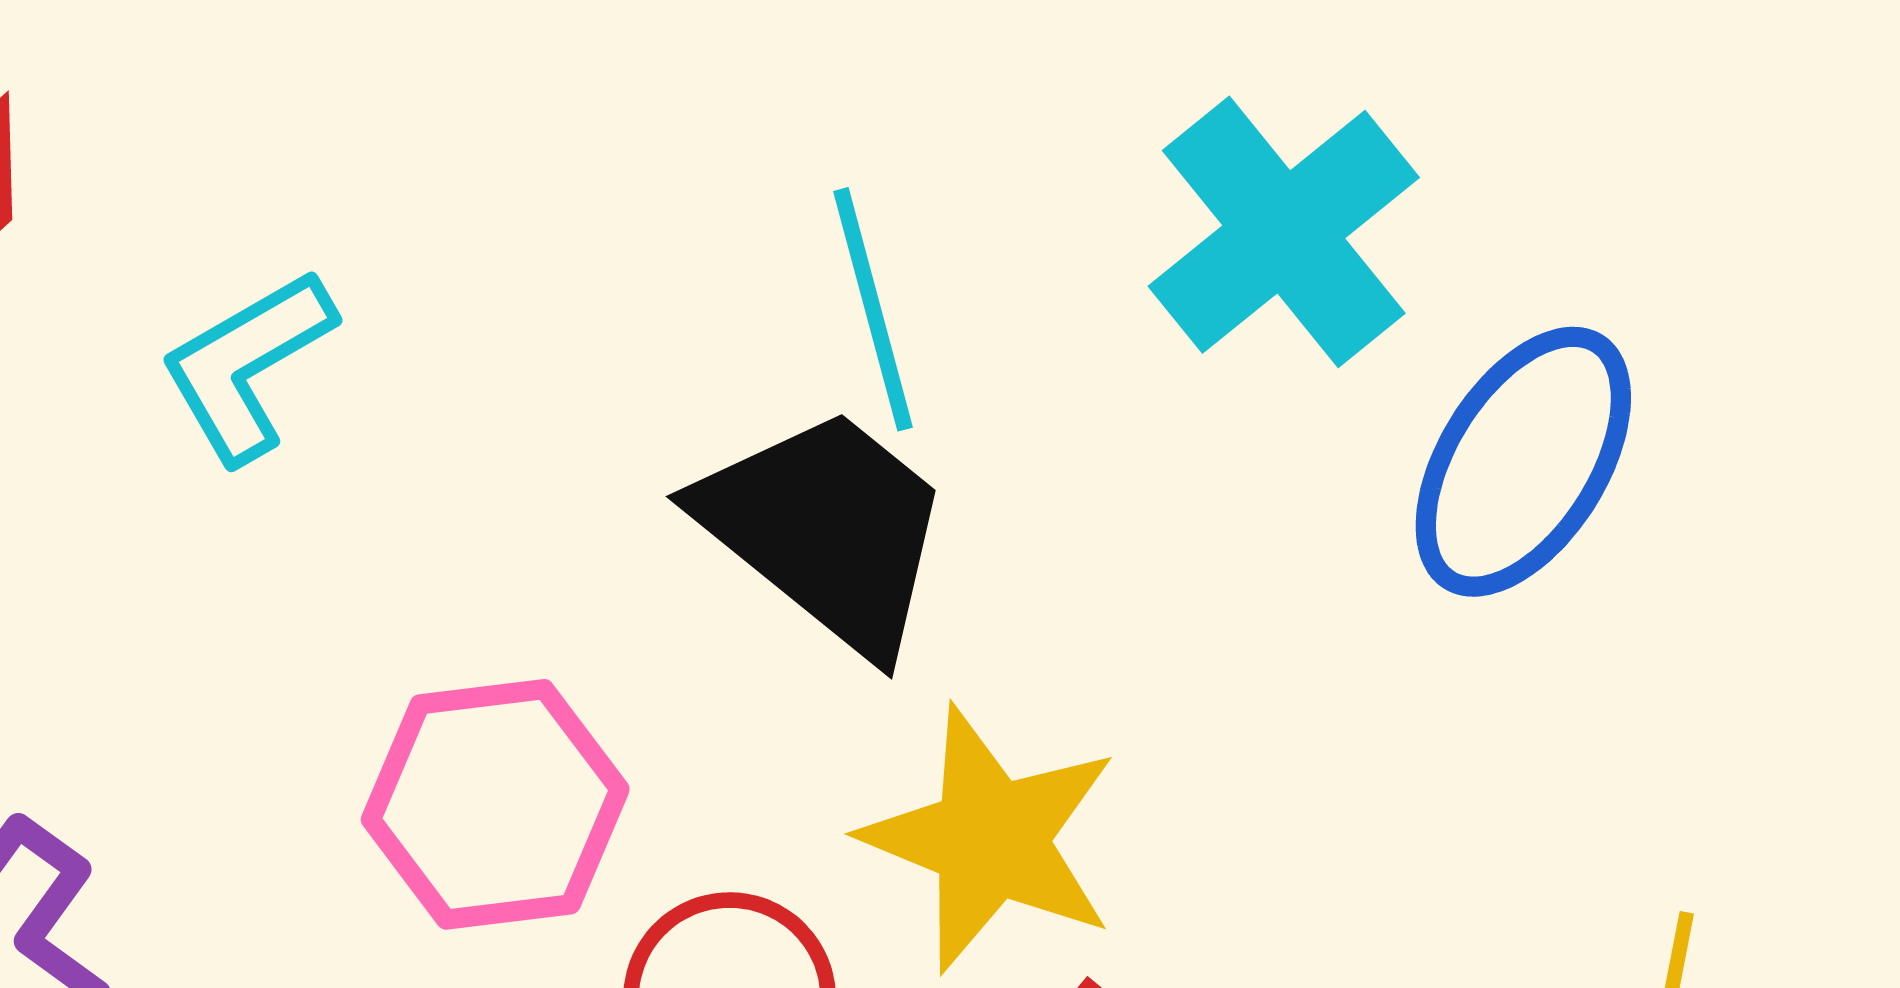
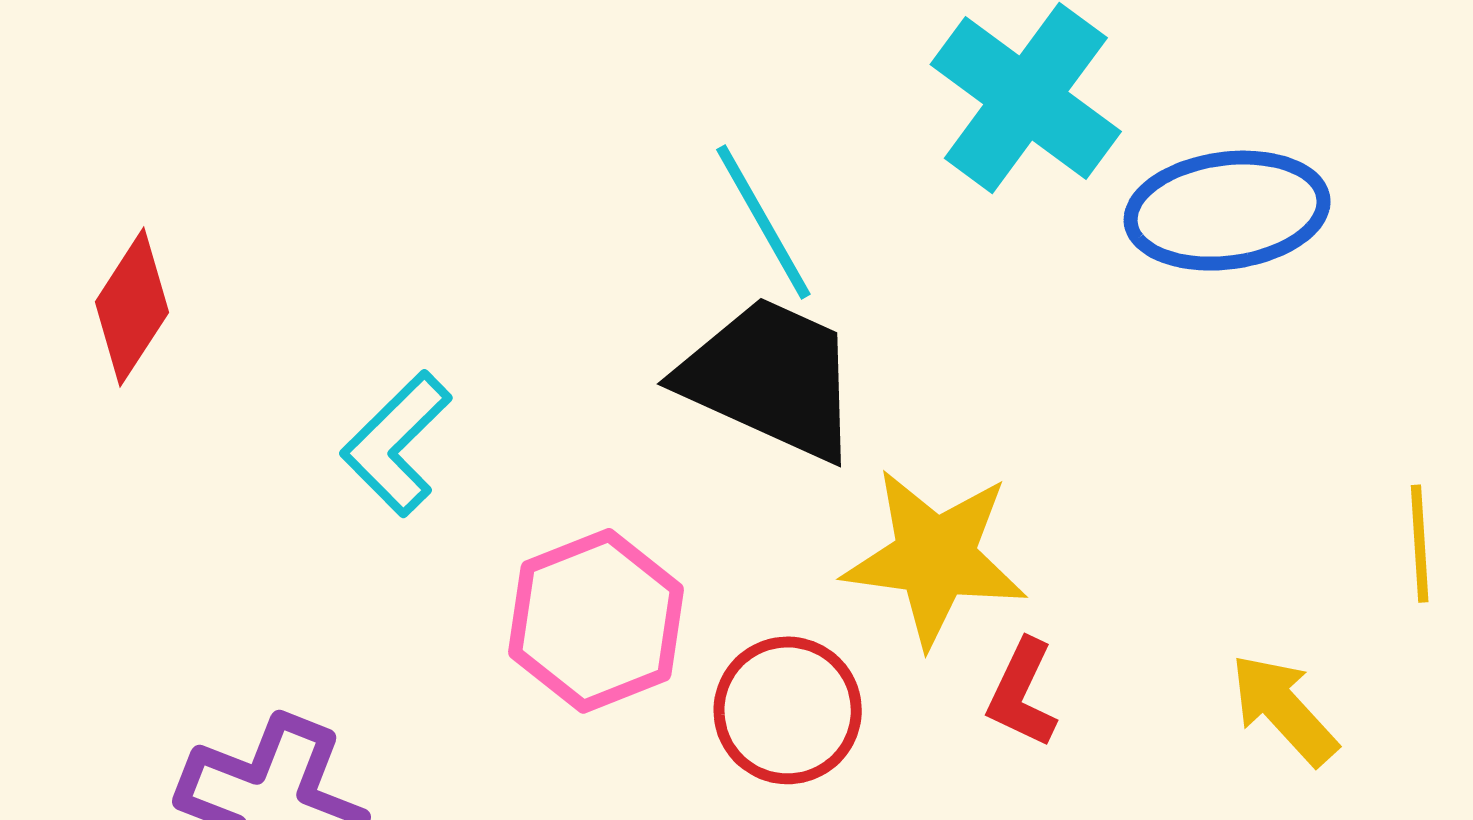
cyan L-shape: (247, 365) -> (396, 444), moved
blue ellipse: (1523, 462) -> (1227, 211), turned 65

